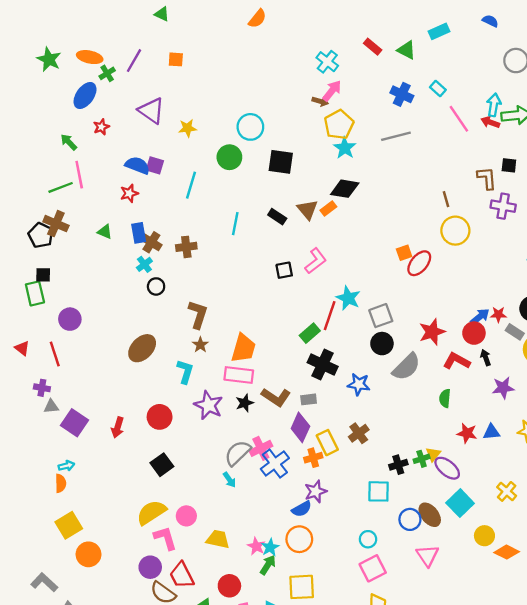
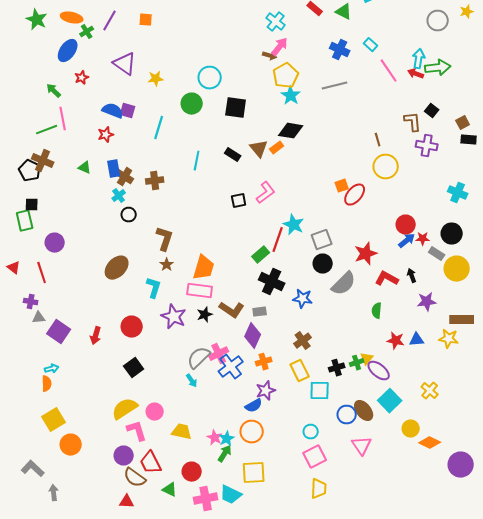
black square: (509, 165) -> (432, 111), turned 32
red circle: (474, 333) -> (406, 225), moved
yellow rectangle: (327, 443) -> (300, 371), moved

